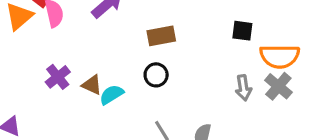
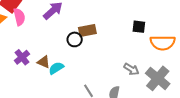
black circle: (156, 75) -> (75, 39), moved
gray cross: (278, 86) -> (158, 78), moved, size x1.4
gray arrow: (243, 88) -> (131, 69), moved, turned -49

